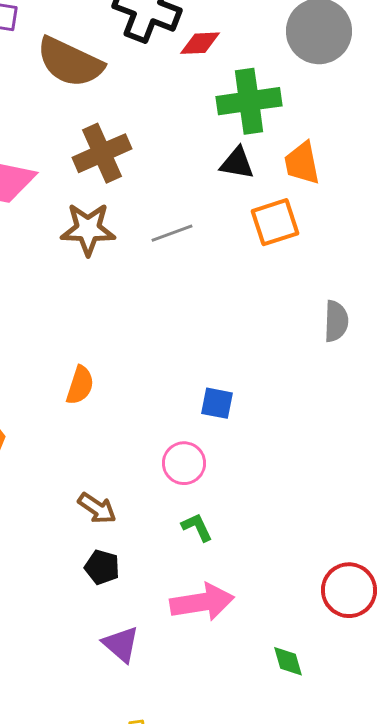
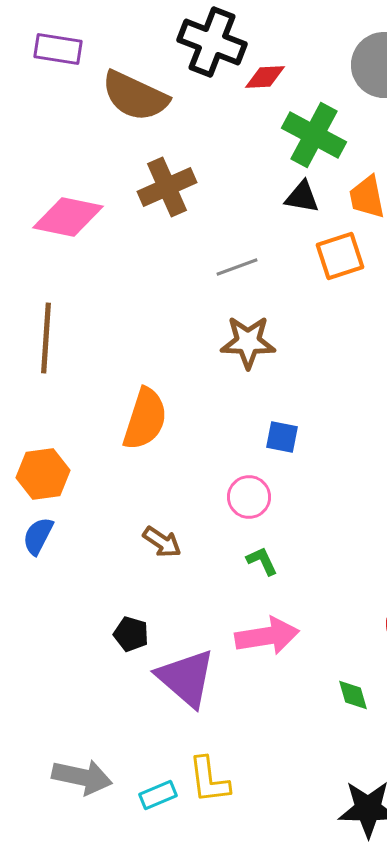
green cross: (249, 101) -> (314, 135), turned 36
brown star: (88, 229) -> (248, 342), moved
orange semicircle: (80, 385) -> (145, 419), size x1.6
black pentagon: (102, 567) -> (131, 634), moved
purple triangle: (121, 644) -> (186, 678), size x1.6

